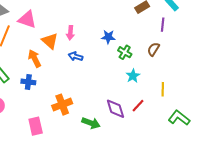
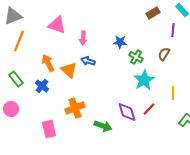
pink triangle: (27, 19) -> (57, 25), moved
orange triangle: (50, 41) -> (69, 70), moved
cyan star: (133, 76) -> (144, 80), size x1.5
blue cross: (28, 82) -> (42, 86), turned 32

